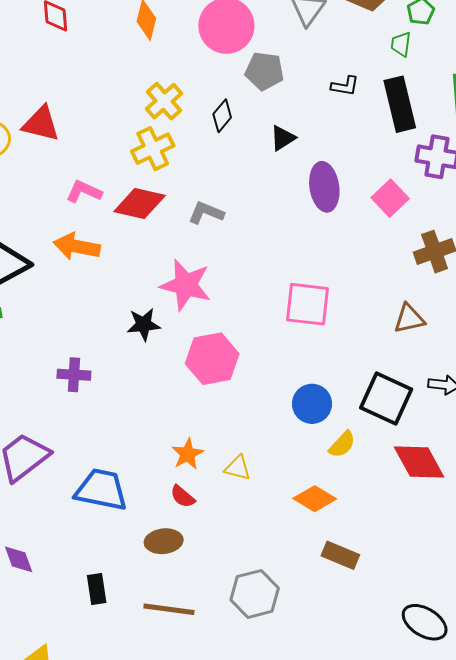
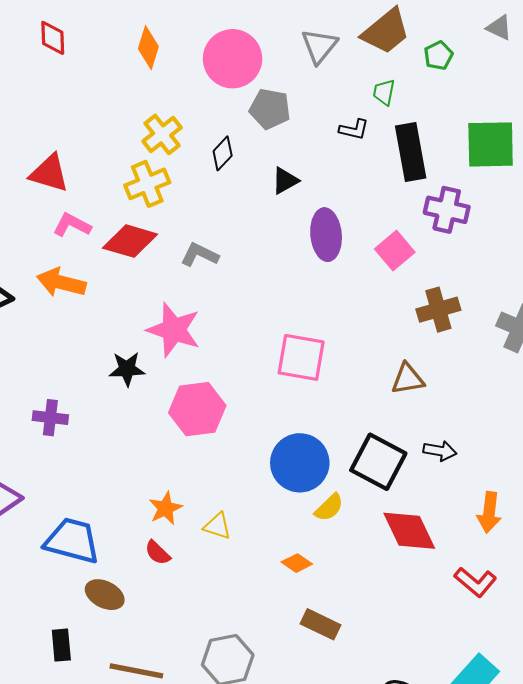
green trapezoid: (401, 44) -> (384, 92), moved
red triangle: (41, 124) -> (49, 173), moved
blue circle: (312, 404) -> (300, 463), size x1.4
orange diamond: (315, 499) -> (297, 563), size x0.7
brown ellipse: (164, 541) -> (105, 595), moved, turned 30

